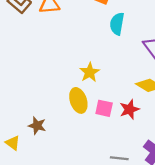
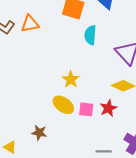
yellow ellipse: (78, 100) -> (63, 105), turned -30
brown star: (37, 126) -> (39, 133), moved

